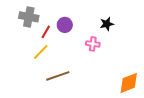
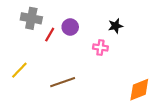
yellow line: (41, 52) -> (19, 70), moved

